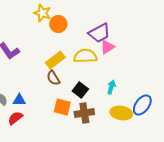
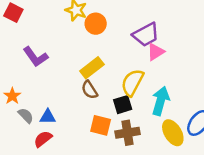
yellow semicircle: (85, 56) -> (132, 82), moved, turned -60
cyan arrow: (111, 87) -> (161, 101), size x1.6
black square: (80, 90) -> (123, 105), turned 35
yellow ellipse: (121, 113) -> (173, 133), turned 50

